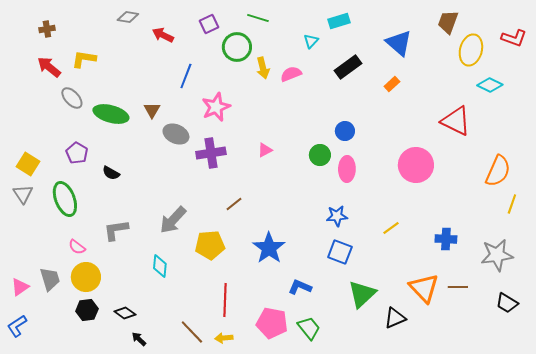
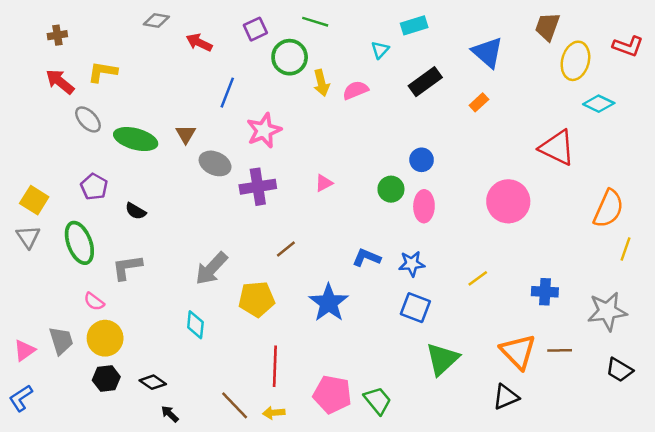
gray L-shape: (116, 230) -> (127, 267), moved
blue L-shape: (300, 287) -> (367, 258), moved
black triangle: (395, 318) -> (506, 397), moved

